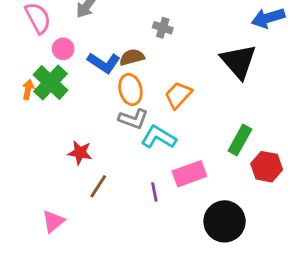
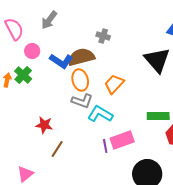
brown semicircle: (132, 57) -> (81, 57), size x1.5
green cross: (51, 82) -> (23, 75), size x0.7
green rectangle: (240, 140) -> (158, 116), turned 60
purple line: (154, 192) -> (105, 146), moved

